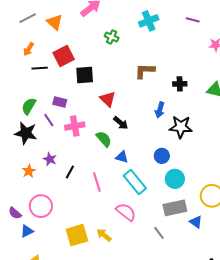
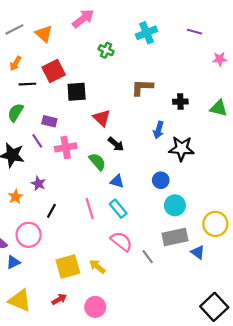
green semicircle: (29, 106) -> (15, 113), moved
black line: (70, 172) -> (51, 211), moved
cyan rectangle: (135, 182) -> (118, 209), moved, size x0.7
gray line: (159, 233) -> (148, 257), moved

